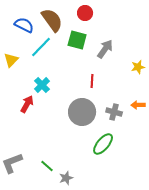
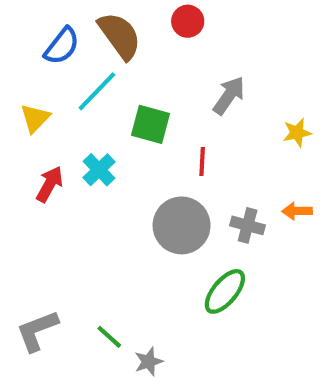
blue semicircle: (24, 25) -> (62, 46), turned 102
green square: (77, 40) -> (151, 124), moved
red arrow: (27, 104) -> (50, 184), moved

